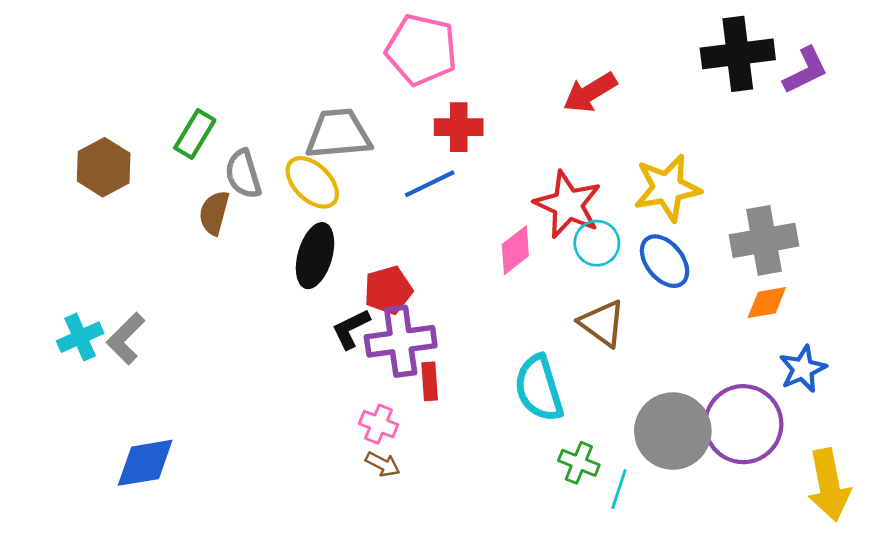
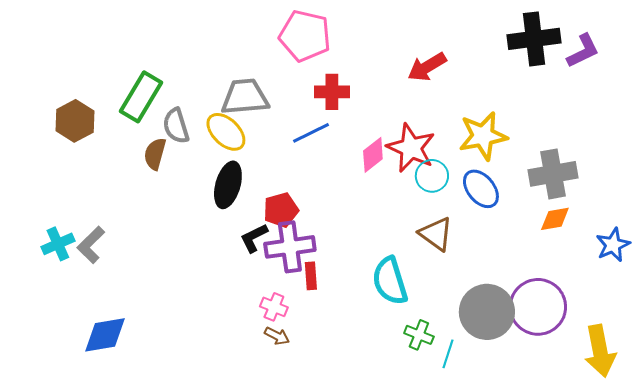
green rectangle: (195, 134) -> (141, 97), size x1.4
pink diamond: (515, 250) -> (373, 155), moved
blue star: (803, 369) -> (613, 245), moved

